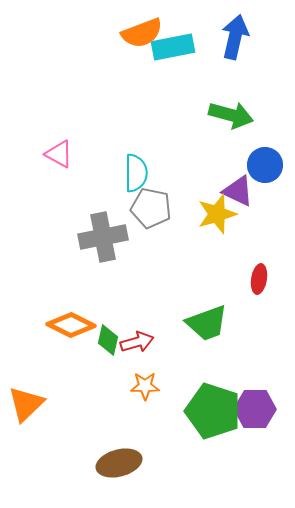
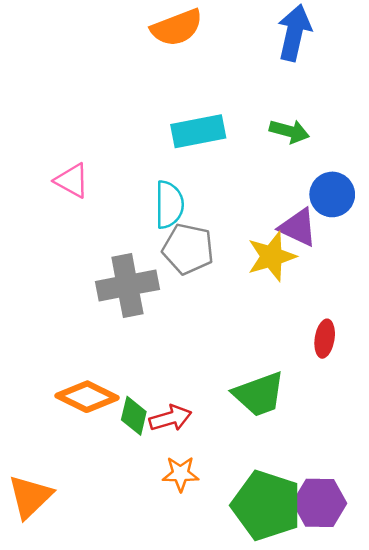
cyan rectangle: (173, 47) -> (198, 131), moved
green arrow: (231, 115) -> (289, 131), size x0.7

